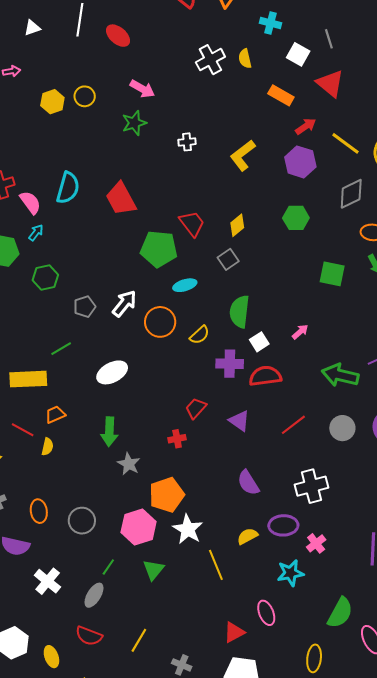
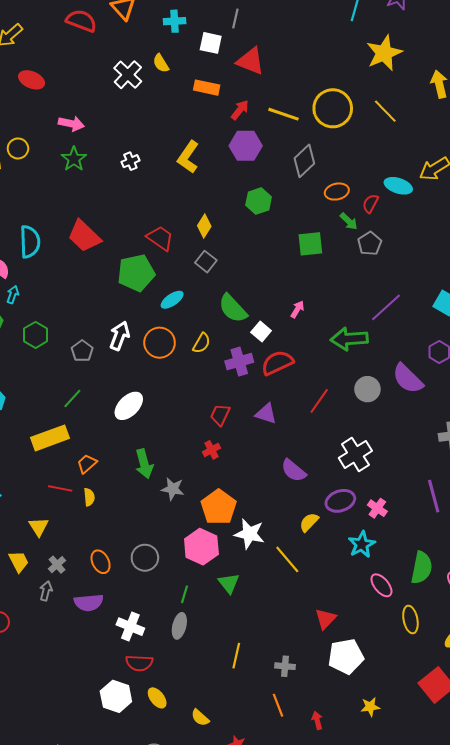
gray line: (329, 39) -> (235, 19), turned 48
green semicircle: (240, 312) -> (233, 308), turned -32
pink ellipse: (266, 613) -> (381, 585), moved
red semicircle: (89, 636) -> (139, 663), moved

